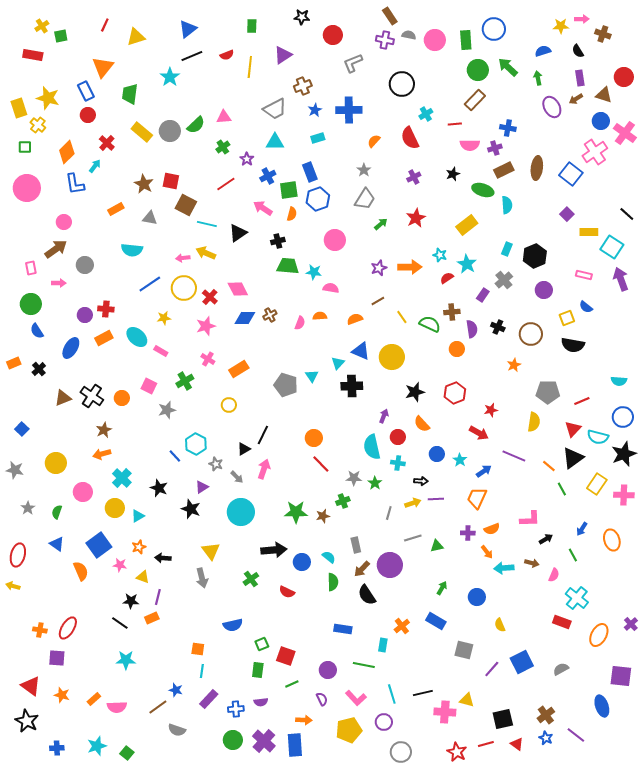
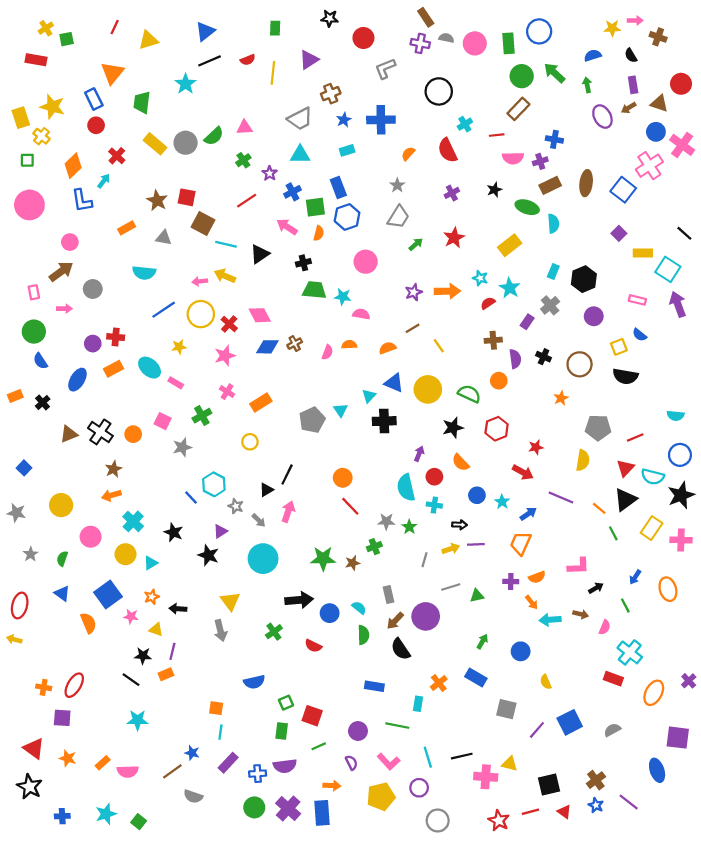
green semicircle: (430, 324) -> (469, 394), moved
gray pentagon: (286, 385) -> (312, 420), turned 30
purple semicircle: (261, 702) -> (285, 766), size x1.5

